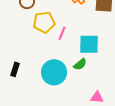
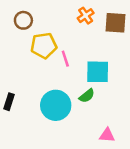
pink line: (62, 33) -> (65, 59), turned -40

